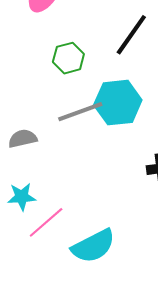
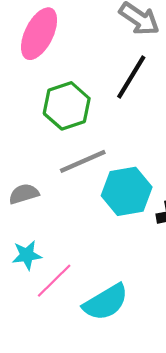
green hexagon: (68, 58) -> (67, 106), size x1.4
cyan hexagon: (118, 103) -> (127, 191), moved

